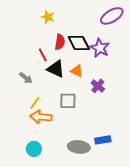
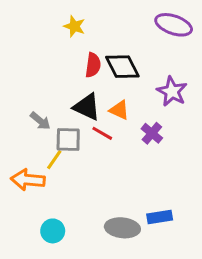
purple ellipse: (112, 16) -> (174, 25), turned 50
purple star: (100, 48) -> (172, 91), moved
red line: (43, 55) -> (102, 133), moved, turned -32
gray square: (68, 101) -> (68, 139), moved
orange arrow: (41, 117) -> (28, 180), moved

